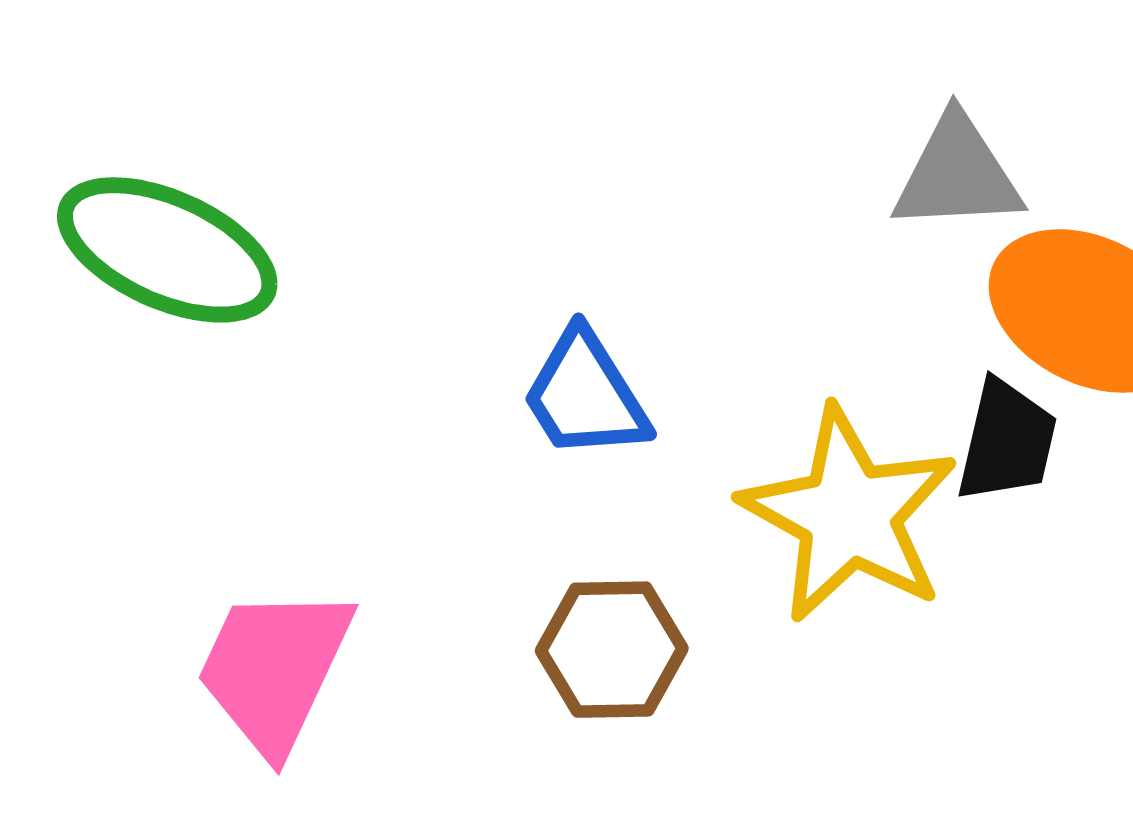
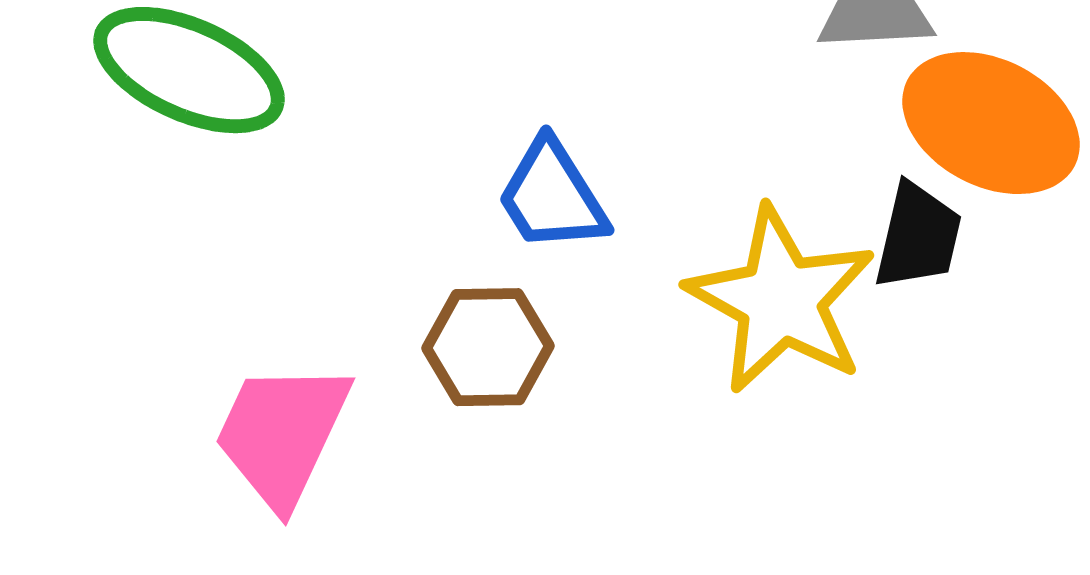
brown hexagon: (612, 650) -> (488, 347), moved

